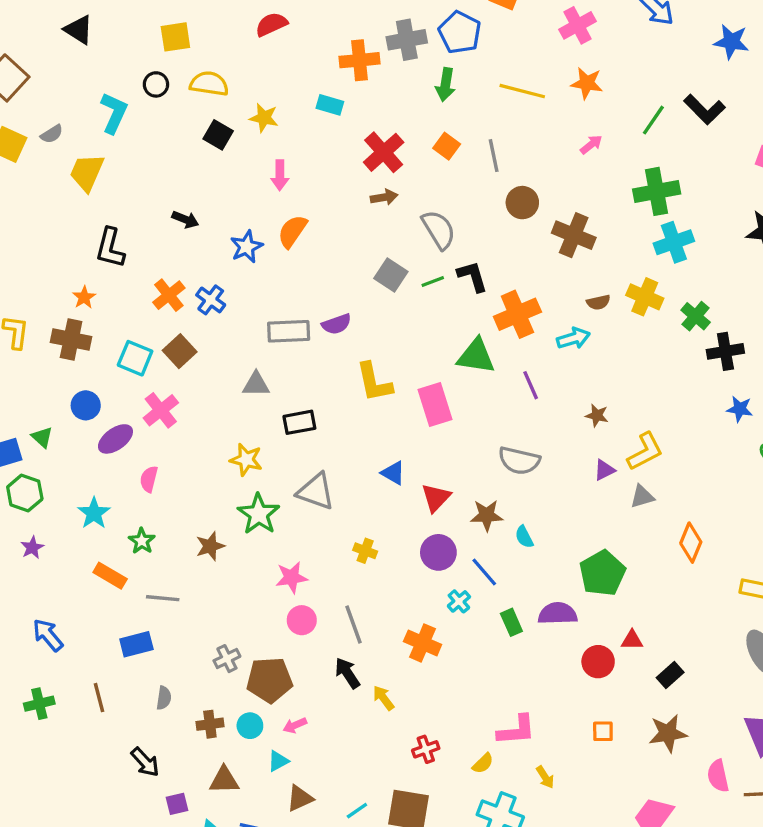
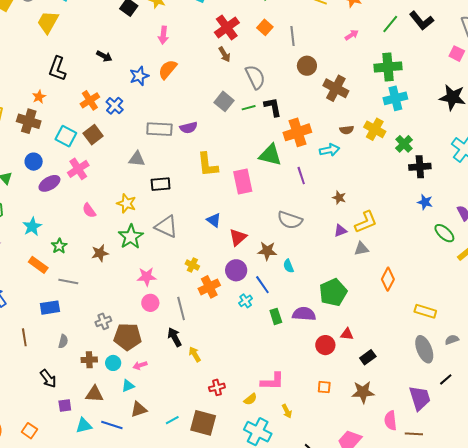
brown arrow: (384, 197) -> (224, 54), turned 63
pink semicircle: (149, 479) -> (89, 211), moved, turned -56
orange cross: (423, 643) -> (209, 287), moved, turned 35

